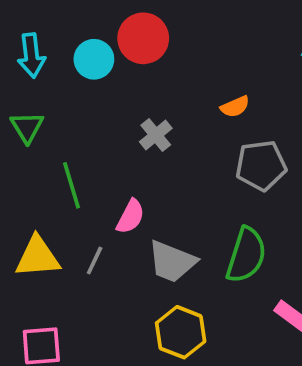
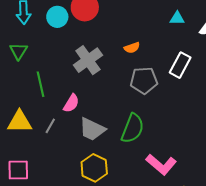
gray cross: (156, 135) -> (88, 60), size x1.6

